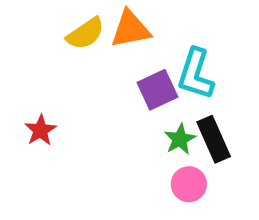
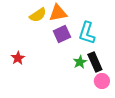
purple square: (157, 90) -> (62, 34), moved
pink circle: (189, 184) -> (102, 81), moved

